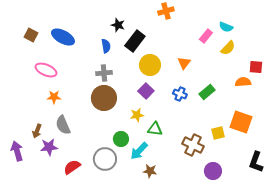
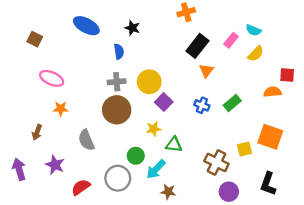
blue ellipse: (63, 37) -> (86, 26), moved
black rectangle: (135, 41) -> (197, 46), moved
yellow circle: (150, 65) -> (149, 82), moved
gray semicircle: (63, 125) -> (86, 140), moved
brown arrow: (37, 131) -> (37, 132), moved
purple star: (49, 147) -> (55, 165), turned 30
black L-shape: (256, 162) -> (268, 184), moved
purple circle: (213, 171) -> (229, 192), moved

